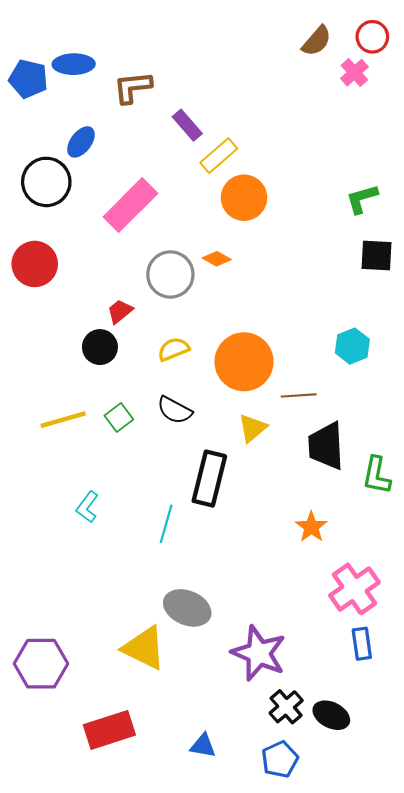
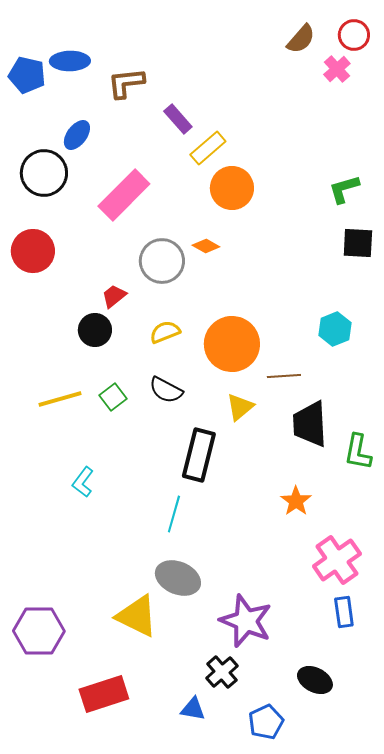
cyan line: (166, 524) -> (174, 514), moved
black cross: (286, 707) -> (222, 672), moved

